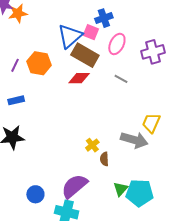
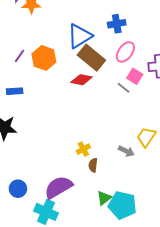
pink square: (91, 32) -> (135, 76), moved
gray arrow: (134, 140) -> (126, 151), size x0.6

